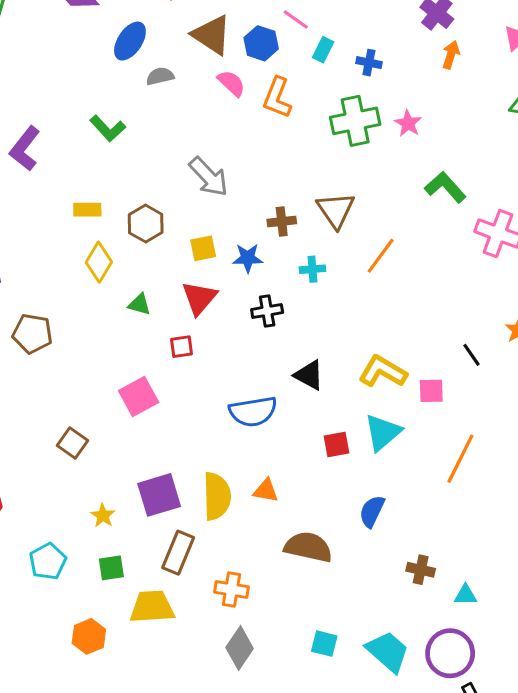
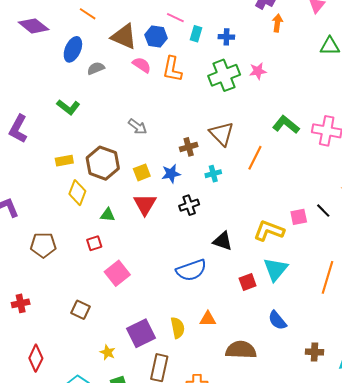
pink star: (408, 123) -> (258, 71), turned -30
gray arrow: (209, 177) -> (137, 127), size x0.7
green L-shape: (445, 187) -> (286, 125), moved
brown hexagon: (146, 224) -> (103, 163), size x1.4
red square: (181, 347) -> (94, 243), moved
pink square: (431, 391) -> (299, 217), moved
yellow semicircle: (217, 496) -> (178, 328), size x0.7
blue semicircle: (372, 511) -> (277, 320), turned -55

